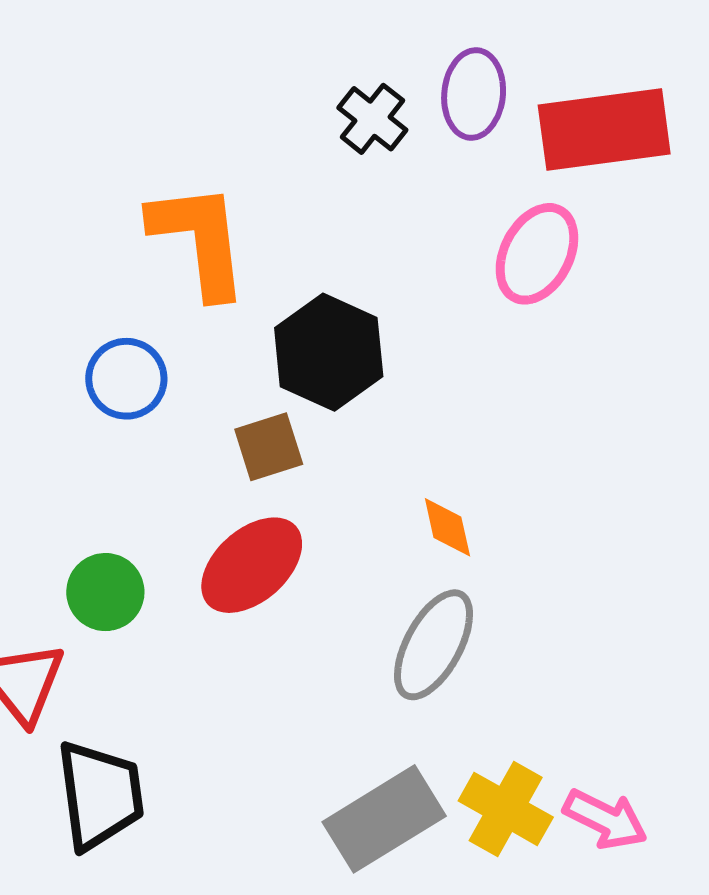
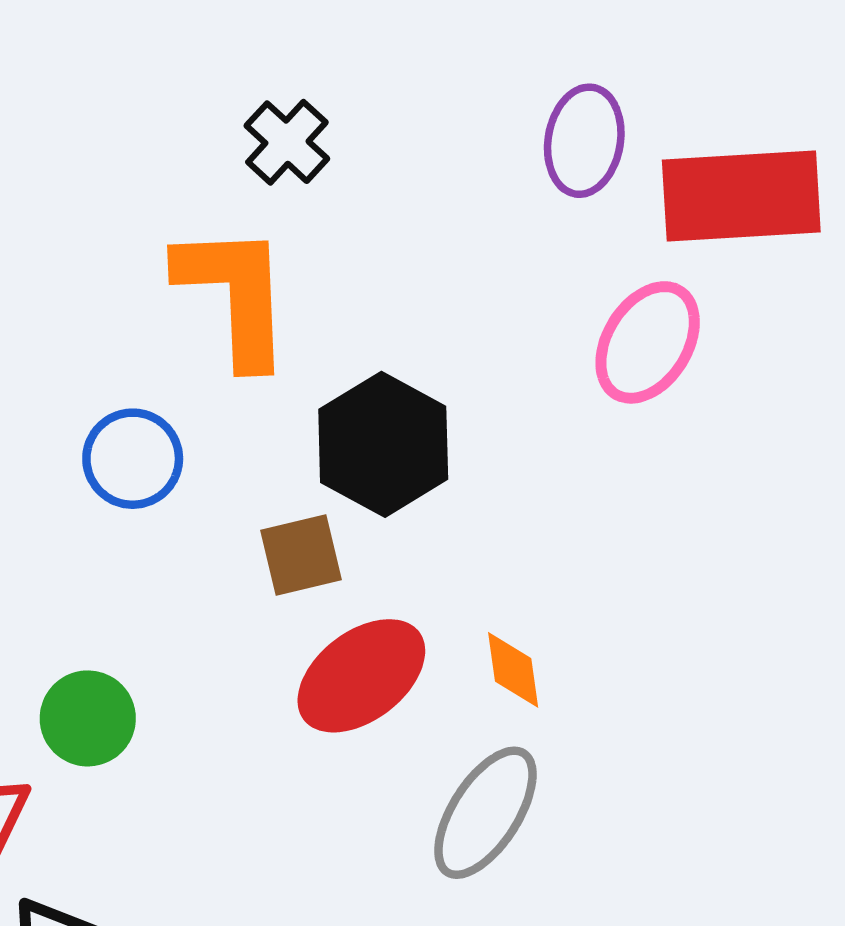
black cross: (372, 119) -> (287, 142), moved
red ellipse: (252, 565) -> (361, 676), moved

